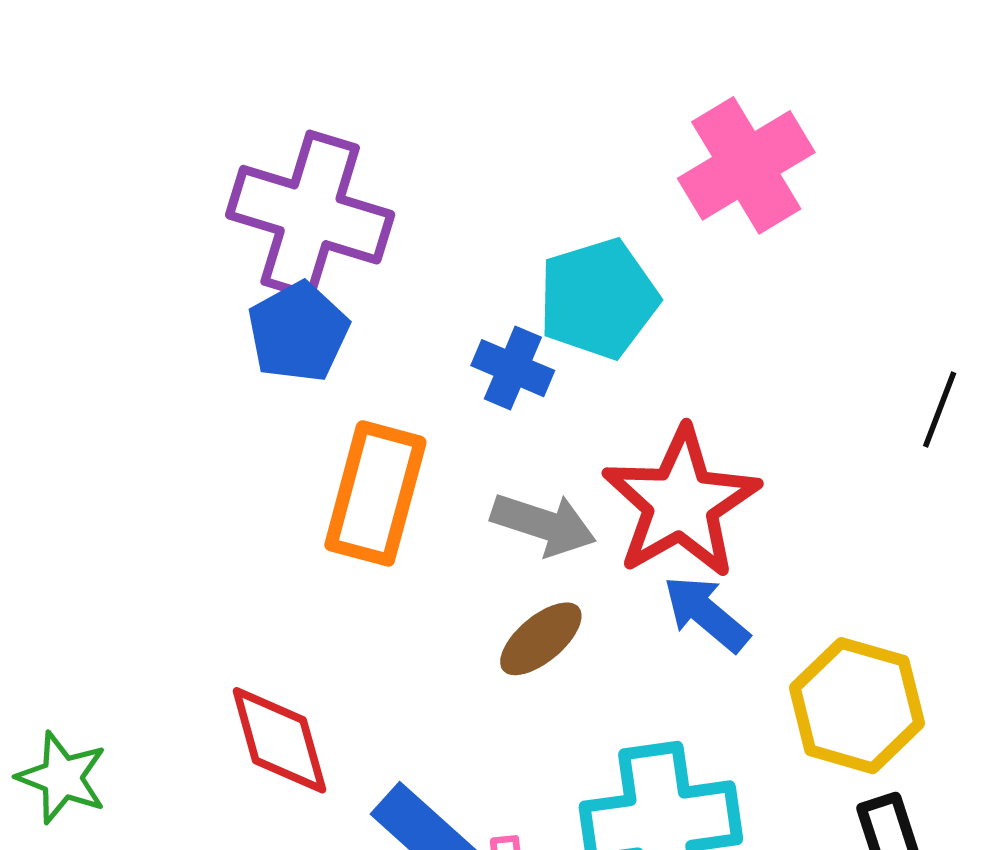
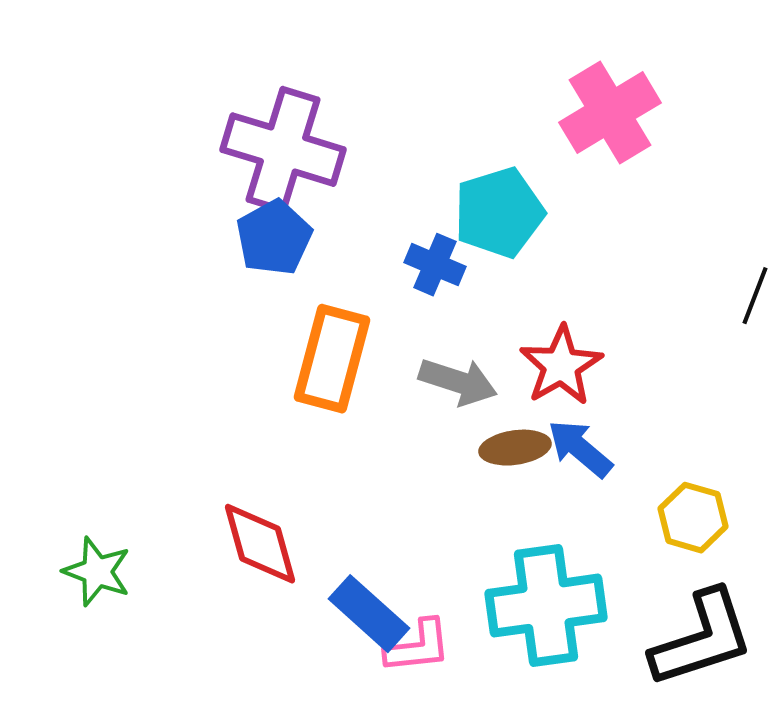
red star: (681, 503) -> (561, 366), size x0.7
brown ellipse: (541, 639) -> (515, 448), moved, turned 32
yellow hexagon: (857, 706) -> (693, 518), size x0.7

